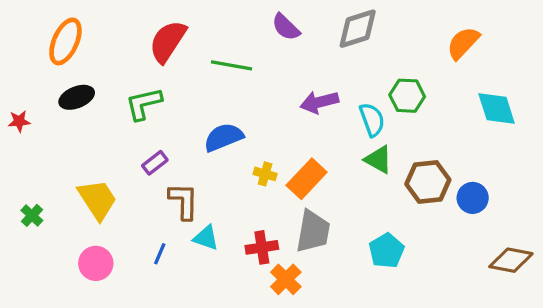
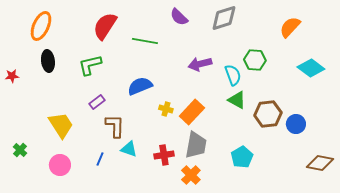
black ellipse: (77, 97) -> (48, 61), turned -75
cyan diamond: (497, 108) -> (311, 68), turned -36
green cross: (32, 215) -> (20, 150), moved
orange cross: (286, 279) -> (191, 175), moved

